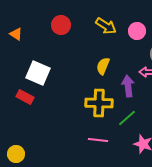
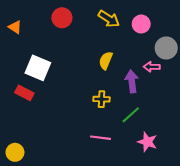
yellow cross: (99, 103) -> (102, 99), size x0.6

